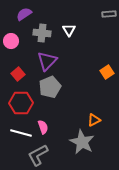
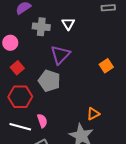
pink circle: (11, 41) -> (10, 43), moved
purple triangle: (47, 61) -> (60, 55), moved
gray pentagon: (50, 87) -> (49, 81), turned -30

